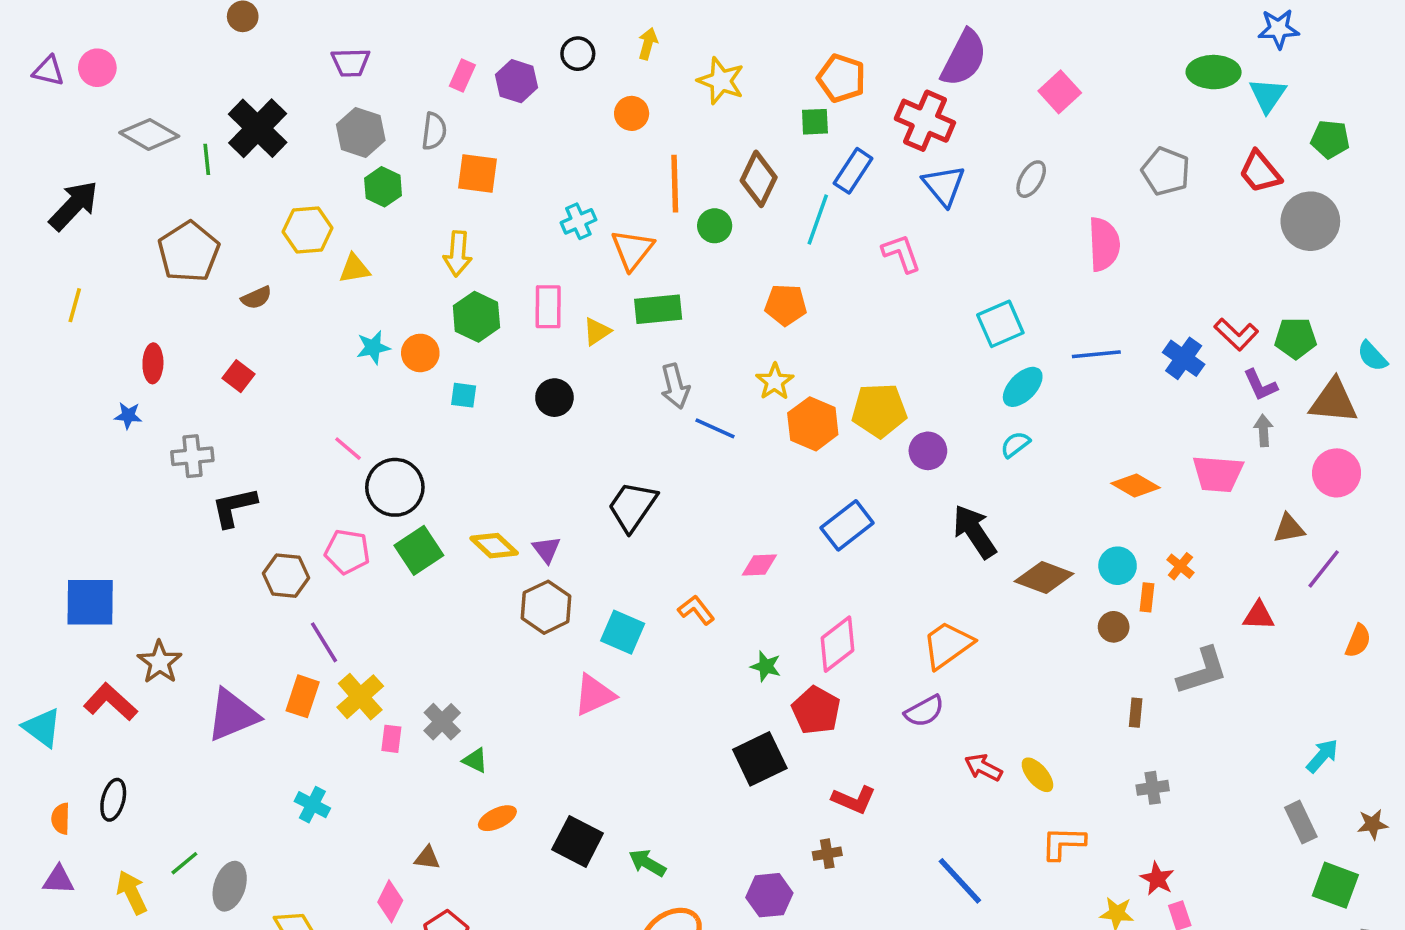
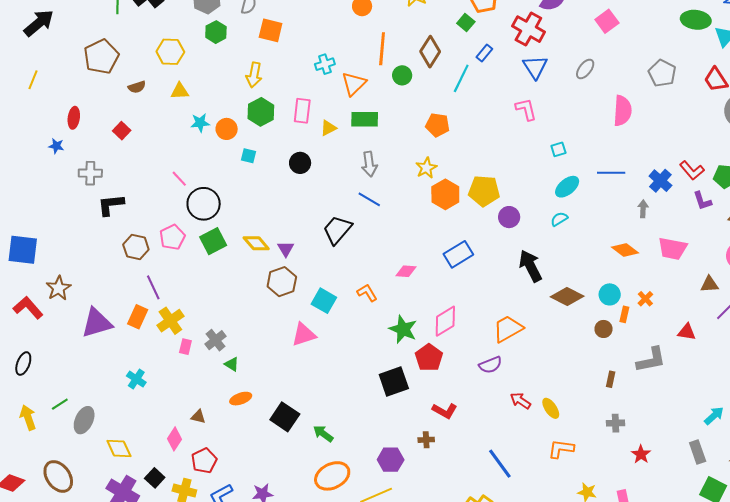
green square: (815, 122) -> (466, 23), turned 36
blue rectangle: (853, 171) -> (484, 53), size x0.7
pink L-shape: (901, 253) -> (526, 109), moved
yellow triangle: (354, 269) -> (180, 91), moved
cyan square: (1000, 324) -> (558, 149), size x0.6
blue line: (715, 428) -> (369, 199), moved
gray arrow: (1263, 430) -> (643, 209), moved
pink pentagon: (347, 552) -> (172, 237), turned 30
green star: (766, 666) -> (403, 329), size x1.6
red star: (1157, 879) -> (641, 454), moved

